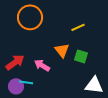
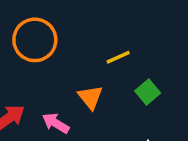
green square: (81, 56) -> (148, 92), moved, turned 32

